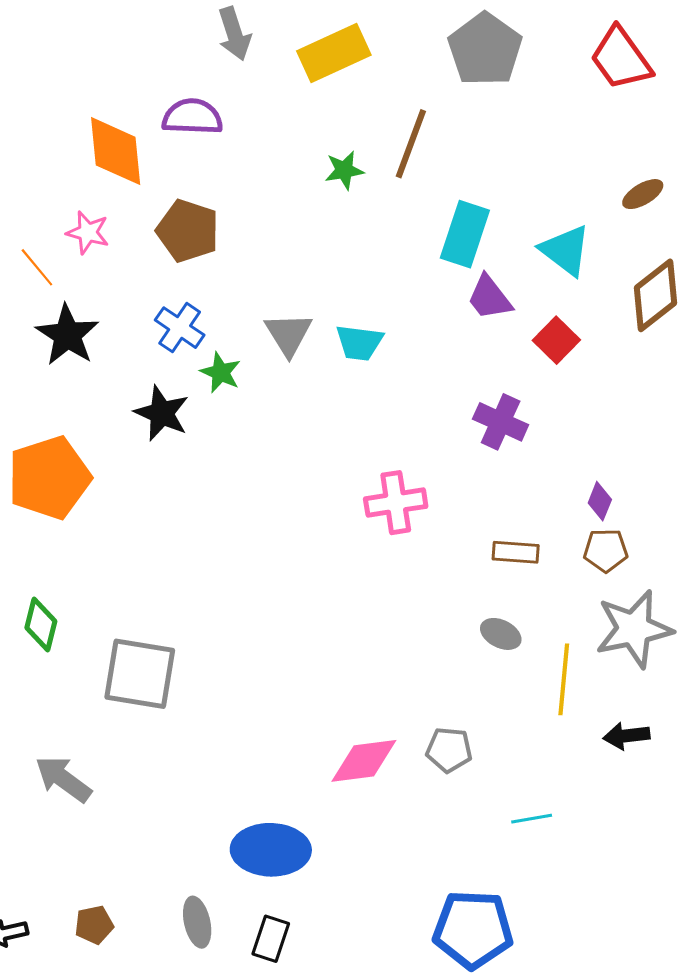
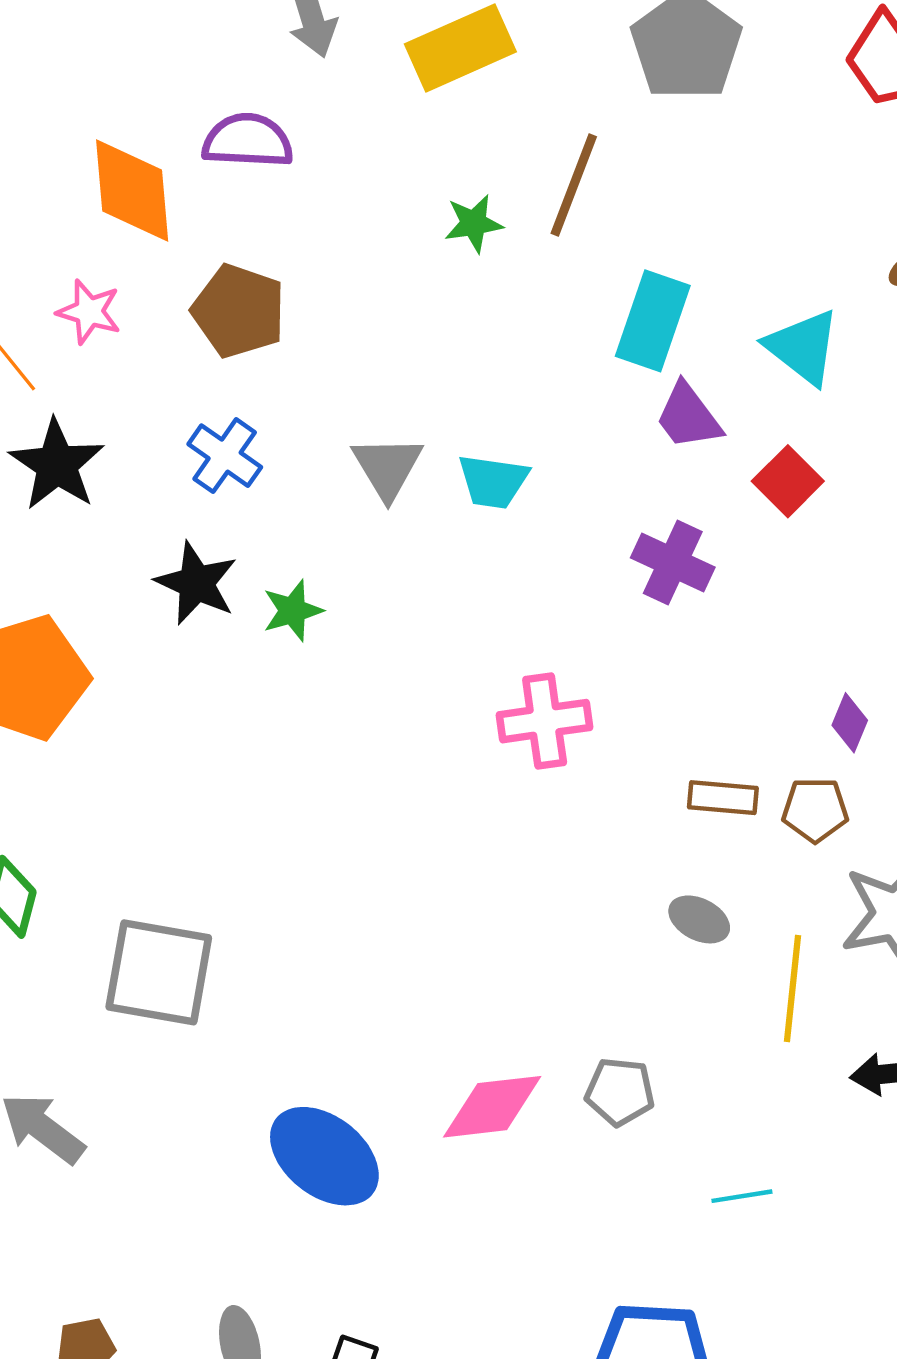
green star: (221, 373) -> (293, 611), moved, turned 30
purple cross: (501, 422) -> (673, 562), moved
brown pentagon: (606, 550) -> (815, 810), moved
blue ellipse: (271, 850) -> (324, 1156), moved, turned 36

